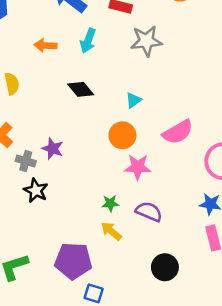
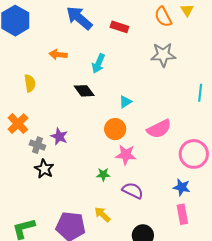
cyan arrow: (88, 41) -> (98, 63), moved
gray star: (146, 41) -> (163, 55), moved
green star: (110, 203) -> (103, 174), moved
yellow arrow: (111, 231) -> (102, 214), moved

